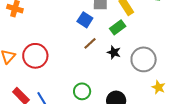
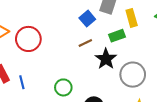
black star: (114, 52) -> (106, 59), size x1.5

